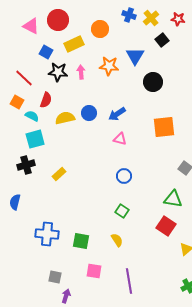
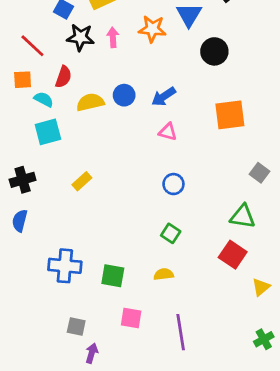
orange square: (17, 102) -> (23, 80), turned -32
black cross: (26, 165) -> (23, 180), moved
yellow semicircle: (117, 240) -> (164, 274), turned -64

